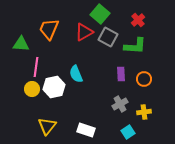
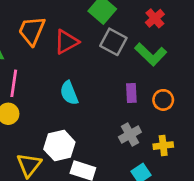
red triangle: (84, 32) -> (66, 42), moved
green L-shape: (135, 46) -> (151, 54), turned 40
white hexagon: (54, 87) -> (59, 146), moved

